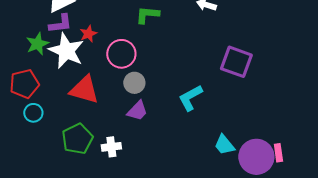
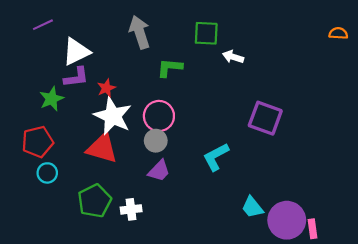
white star: (66, 51) -> (113, 116), moved
pink circle: (121, 54) -> (159, 116), moved
pink rectangle: (278, 153) -> (313, 229), moved

